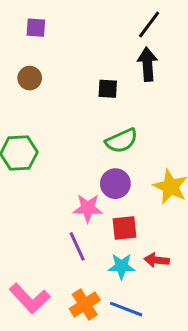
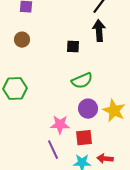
purple circle: (115, 184) -> (88, 109), moved

